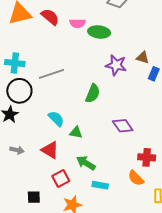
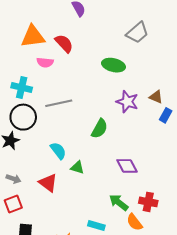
pink semicircle: (78, 23) -> (45, 62), moved
green arrow: (86, 163) -> (119, 202), moved
red square: (61, 179) -> (13, 204), moved

